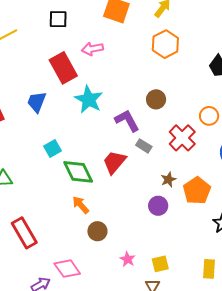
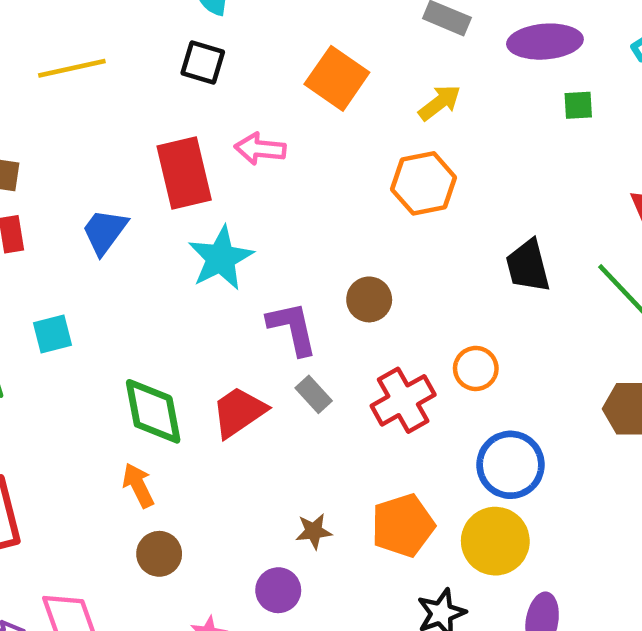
cyan square: (53, 148) -> (53, 334), moved
brown star: (168, 180) -> (314, 531), moved
purple circle: (158, 206) -> (278, 590), moved

